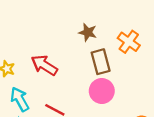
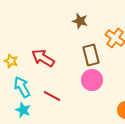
brown star: (88, 32) -> (80, 21), moved

